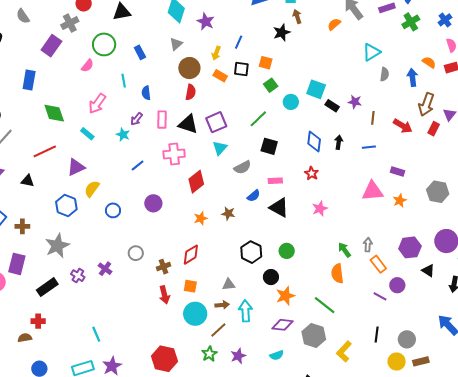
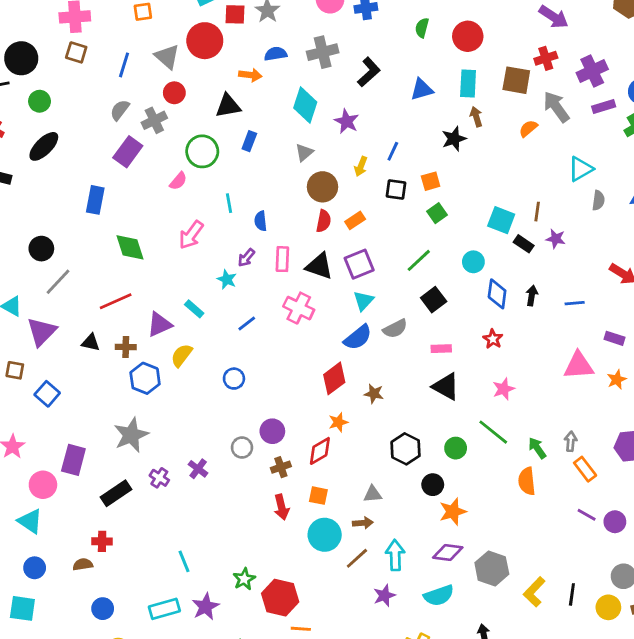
gray semicircle: (23, 16) -> (120, 110), moved, turned 70
blue rectangle: (140, 52) -> (249, 141), moved, turned 48
orange square: (266, 63) -> (431, 181), turned -32
orange rectangle: (220, 76) -> (355, 220), moved, turned -64
cyan circle: (291, 102) -> (473, 262), moved
brown line: (373, 118) -> (537, 212), moved
cyan rectangle: (87, 134) -> (194, 309), moved
black square: (269, 146) -> (434, 300), turned 36
pink cross: (174, 154) -> (299, 308), turned 30
red diamond: (196, 182) -> (334, 378), moved
blue semicircle: (254, 196) -> (358, 337), moved, size x1.5
purple circle: (153, 203) -> (272, 431), moved
blue circle: (113, 210) -> (234, 379), moved
orange star: (201, 218) -> (338, 422), moved
brown cross: (22, 226) -> (126, 347), moved
purple circle: (397, 285) -> (615, 522), moved
green line: (325, 305) -> (493, 432), moved
cyan arrow: (245, 311) -> (395, 555), moved
black line: (377, 335) -> (572, 594), moved
green star: (209, 354) -> (244, 579), moved
cyan semicircle: (277, 355) -> (439, 595), size x1.5

